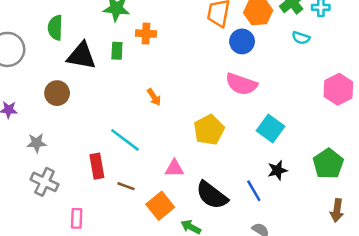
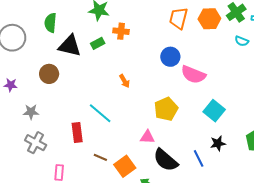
blue circle: (242, 41) -> (170, 57), moved
green rectangle: (117, 51) -> (98, 43), turned 56
pink triangle: (174, 168) -> (147, 137), moved
brown line: (126, 186) -> (100, 157), moved

